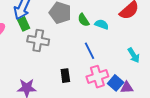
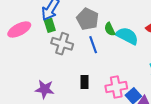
cyan semicircle: (102, 24) -> (127, 36), size x1.6
blue line: (90, 51) -> (93, 45), moved

